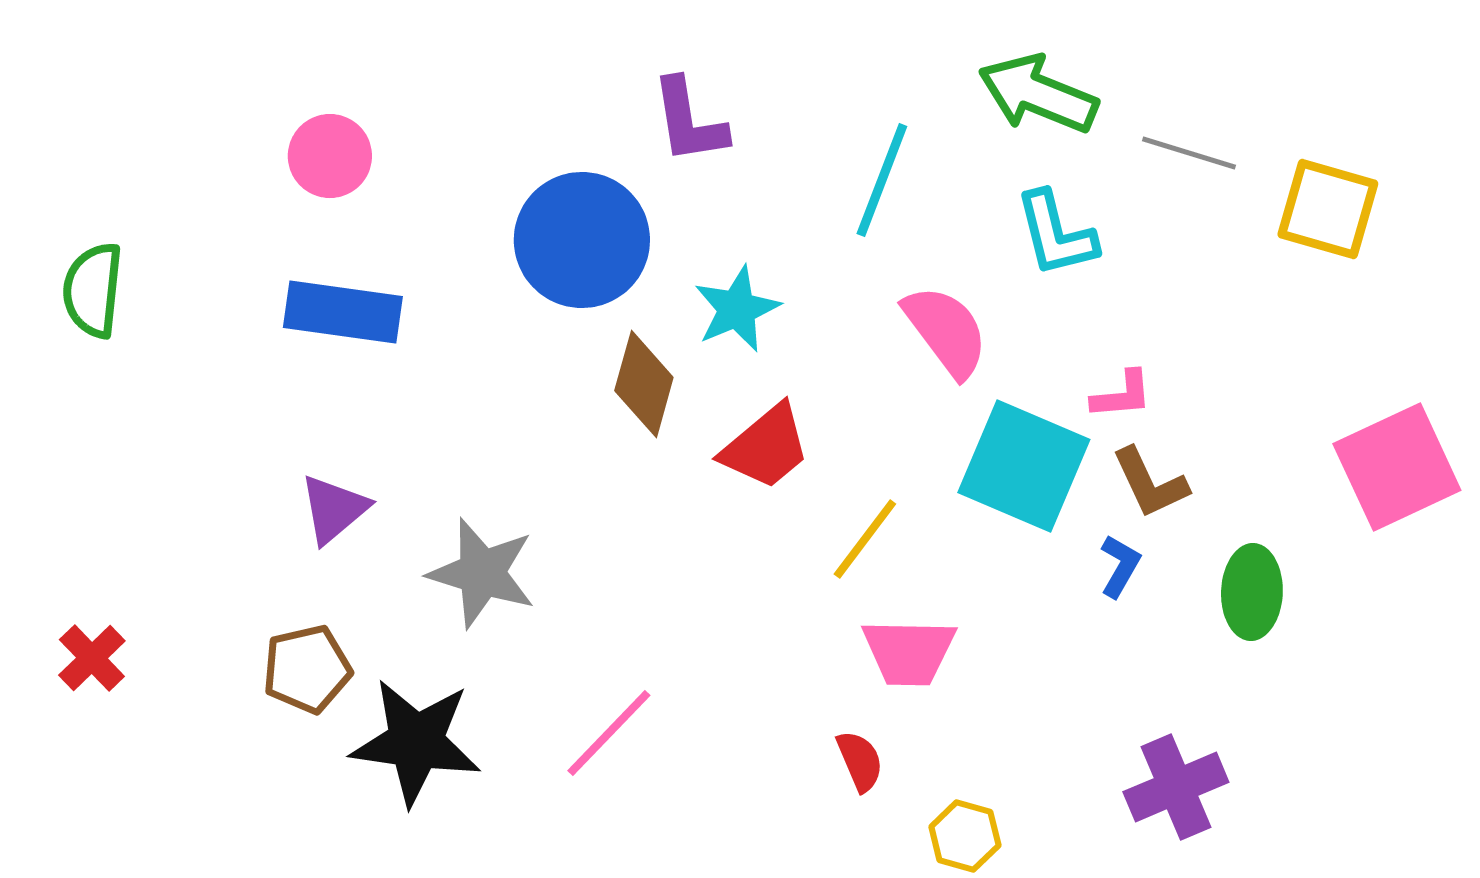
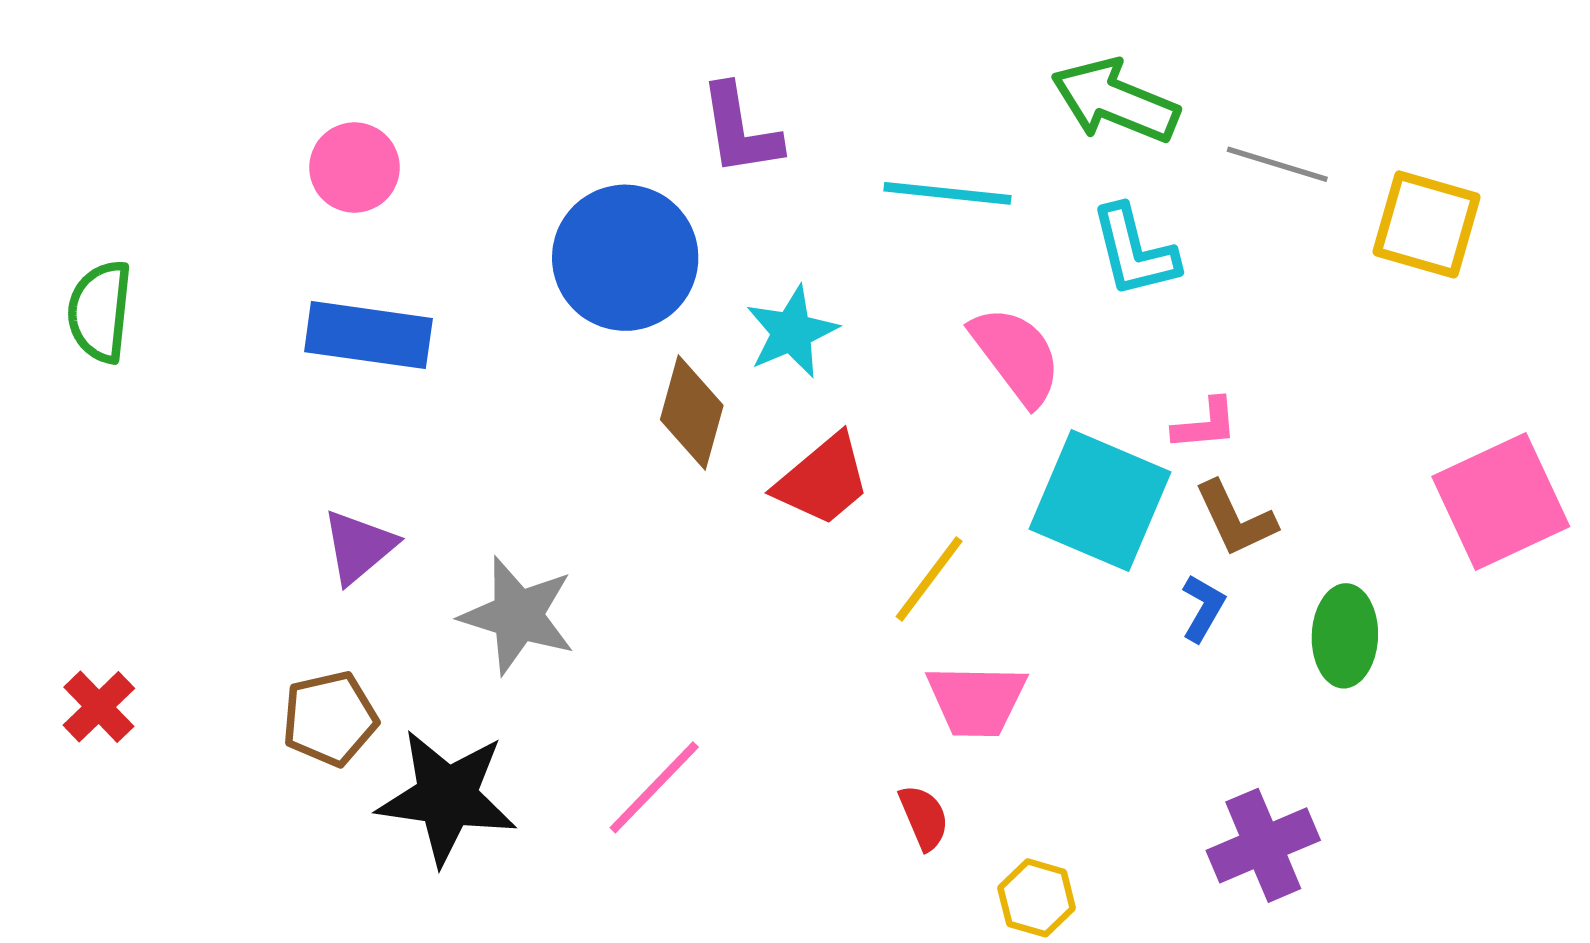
cyan line: (882, 180) -> (947, 193), turned 75

